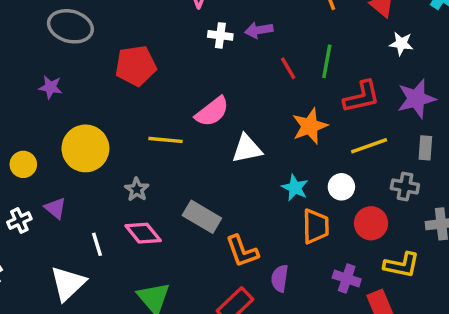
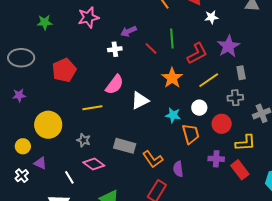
white cross: (220, 35) -> (115, 49), moved
yellow circle: (23, 164) -> (23, 146), moved

